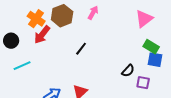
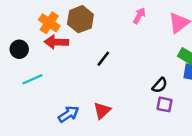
pink arrow: (93, 13) -> (139, 16), moved
red arrow: (42, 35) -> (56, 42), turned 54
purple square: (143, 83) -> (165, 104), moved

